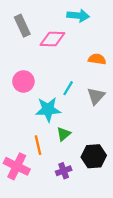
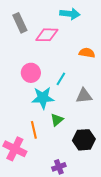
pink circle: (23, 81) -> (31, 73), moved
gray triangle: (96, 96) -> (84, 96), moved, turned 42
purple cross: (64, 171) -> (59, 167), moved

